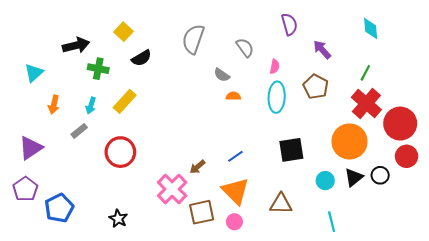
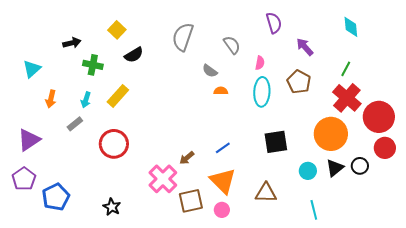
black arrow: (76, 45) -> (72, 43), size x0.7

